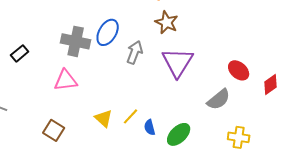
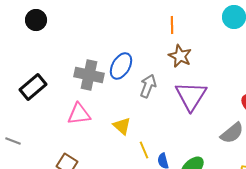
black rectangle: (20, 53) -> (33, 87), size x1.5
yellow line: (131, 116) -> (144, 150), turned -66
yellow triangle: (104, 118) -> (122, 126), moved

